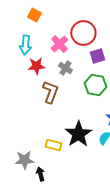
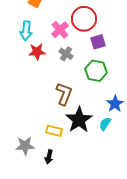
brown L-shape: (50, 92) -> (64, 94), moved
black arrow: (40, 174) -> (49, 157), moved, turned -152

